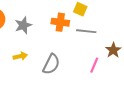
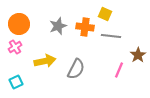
gray star: (23, 25) -> (58, 26), moved
yellow arrow: (20, 56) -> (45, 61), size x1.5

